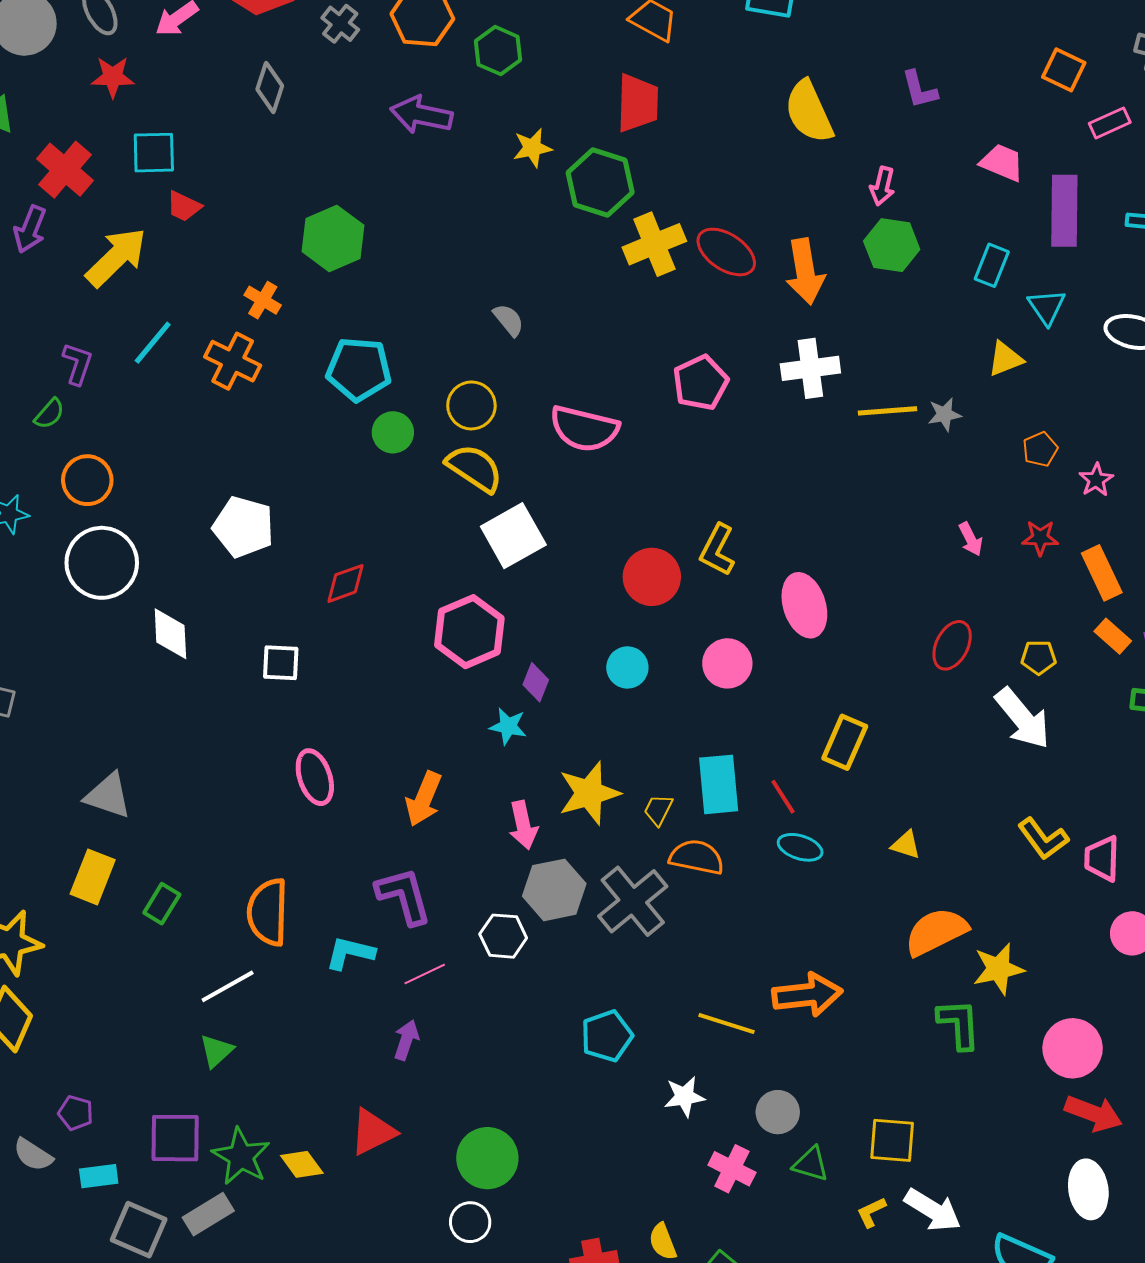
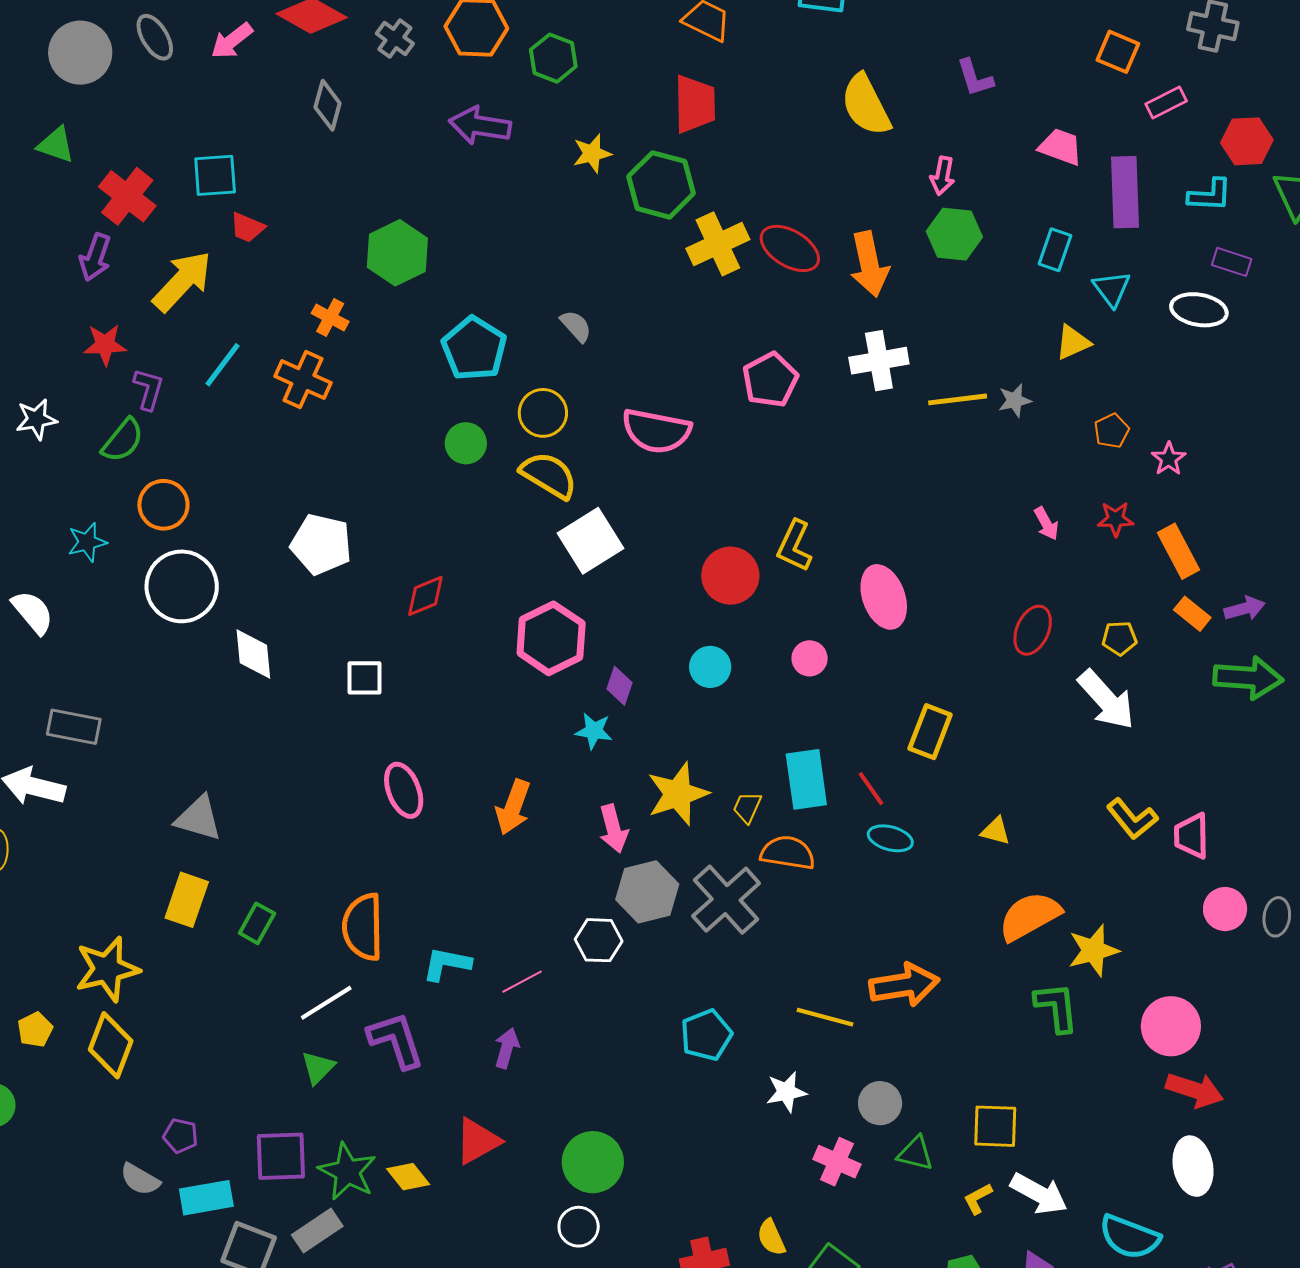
red star: (113, 77) -> (105, 345), moved
cyan pentagon: (359, 369) -> (474, 348), moved, turned 30
green semicircle: (49, 414) -> (123, 440), size x1.4
pink circle: (727, 663) -> (810, 658), size x0.7
purple L-shape: (404, 896) -> (396, 1040), moved
cyan rectangle: (99, 1176) -> (206, 1198), size x1.4

